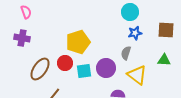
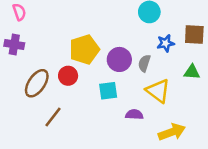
blue star: (135, 33) -> (166, 43), moved
purple circle: (106, 68) -> (119, 59), moved
cyan square: (84, 71) -> (108, 91), moved

